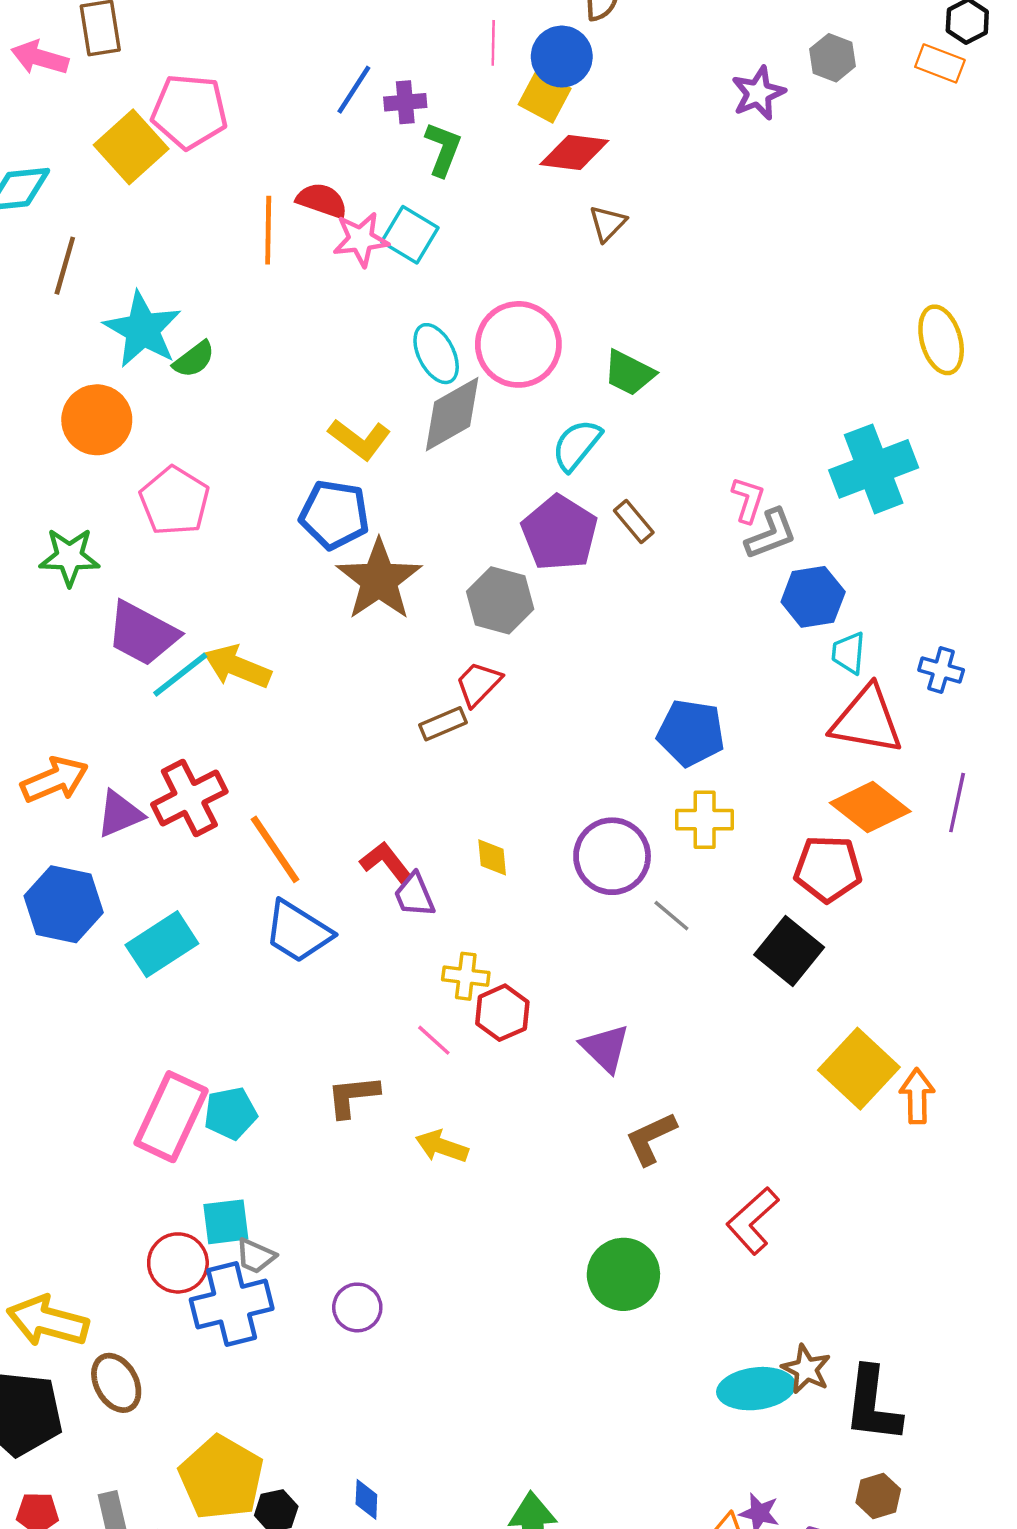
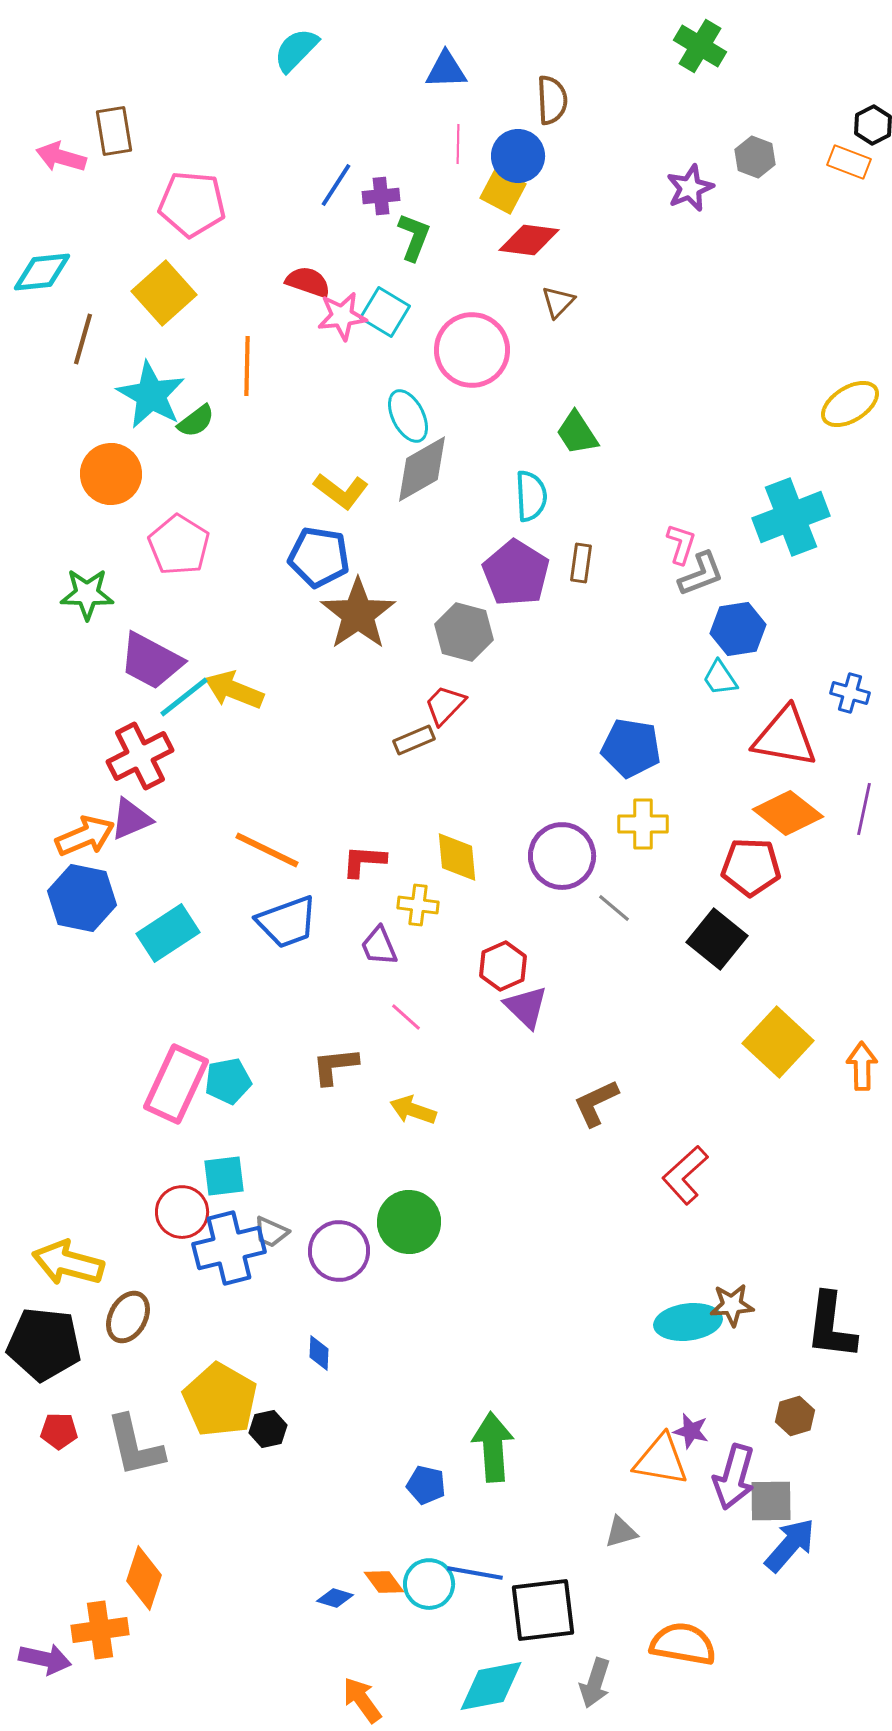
yellow square: (131, 147) -> (164, 293), moved
orange line: (268, 230) -> (247, 366), moved
yellow ellipse: (941, 340) -> (850, 404), turned 74
pink circle: (518, 344) -> (472, 350), moved
green trapezoid: (629, 373) -> (577, 433), turned 30
cyan semicircle: (577, 445) -> (531, 496), turned 138
brown rectangle: (634, 522) -> (581, 563), turned 48
cyan trapezoid: (849, 653) -> (720, 678), moved, turned -39
orange arrow: (55, 780) -> (85, 836), moved
red cross: (189, 798) -> (140, 756), moved
orange line: (275, 849) -> (267, 850), turned -30
yellow diamond: (492, 857) -> (457, 857), size x1.5
red L-shape: (386, 862) -> (364, 861), turned -48
purple trapezoid: (414, 895) -> (379, 946), moved
blue trapezoid: (298, 932) -> (287, 922), turned -52
yellow cross: (466, 976) -> (418, 905), moved
red hexagon: (502, 1013) -> (503, 966), moved
purple triangle: (605, 1048) -> (526, 1007), moved
orange arrow: (917, 1096) -> (862, 1066), moved
gray trapezoid: (256, 1256) -> (271, 1232), moved
green circle: (623, 1274) -> (409, 1222), moved
purple circle: (357, 1307) -> (339, 1251), size x1.4
brown star: (806, 1369) -> (732, 1305), turned -30
brown ellipse: (116, 1383) -> (128, 1317), turned 57
black L-shape: (873, 1405) -> (831, 1326), moved
blue diamond: (366, 1499) -> (319, 1353), moved

